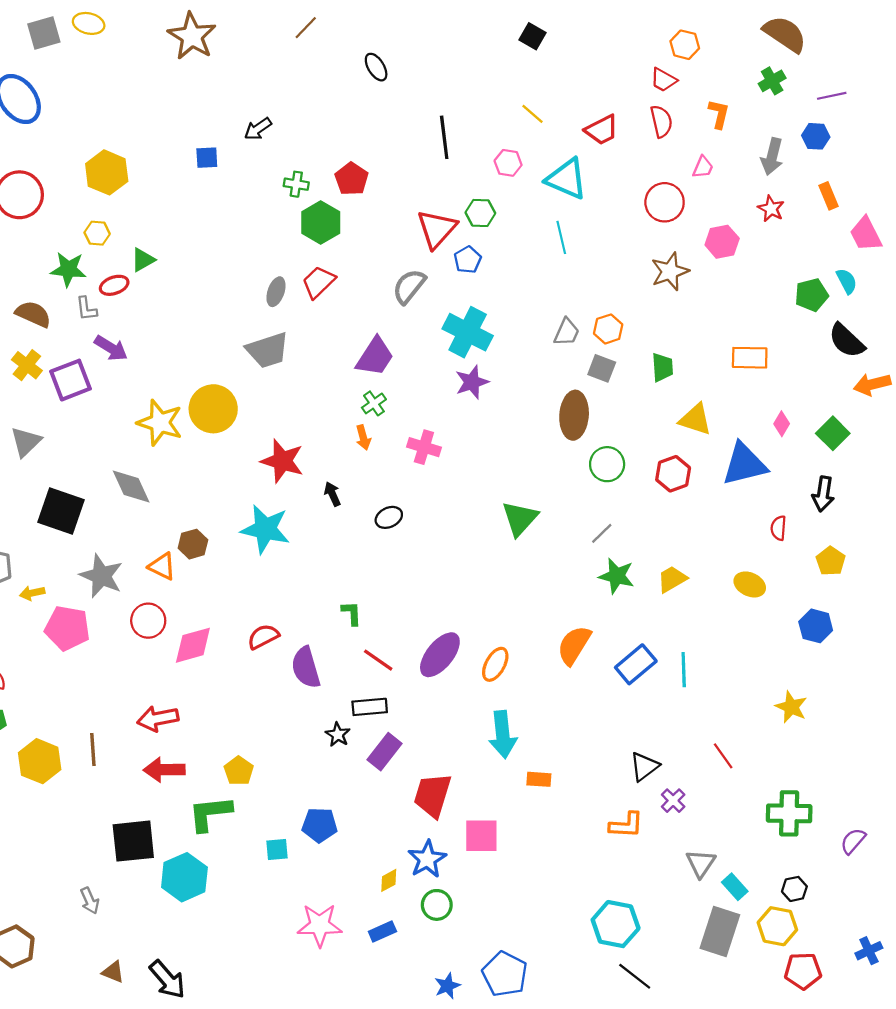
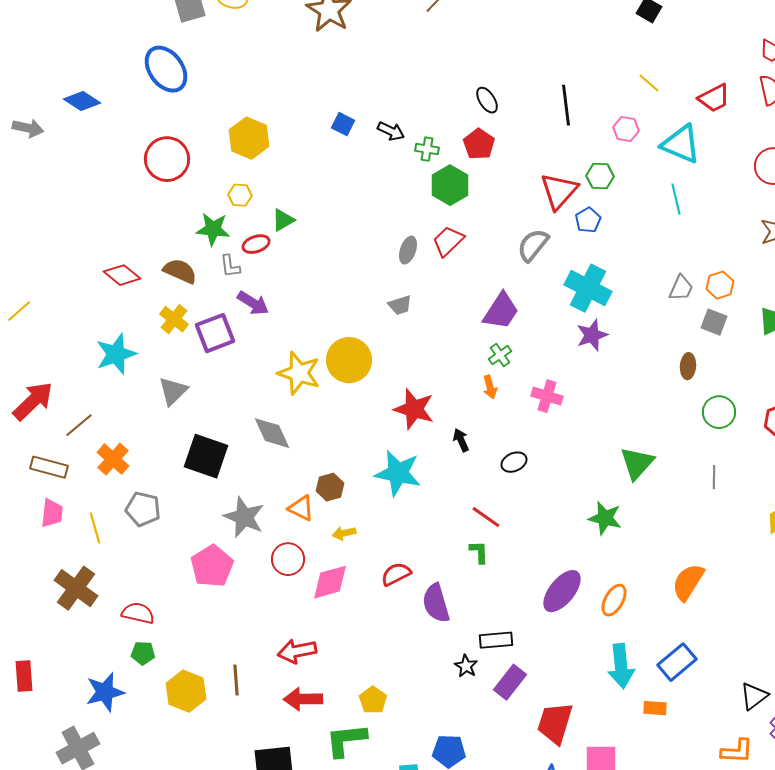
black ellipse: (376, 67) -> (487, 100), moved
black arrow: (258, 129) -> (391, 131), moved, turned -120
blue square: (207, 158) -> (343, 124), turned 30
gray trapezoid: (267, 350) -> (400, 305), size x0.6
brown ellipse: (574, 415) -> (688, 366), size x0.6
gray line: (602, 533) -> (714, 477), turned -45
green star: (617, 576) -> (605, 518), moved
yellow arrow: (32, 593) -> (344, 533), moved
pink pentagon: (67, 628) -> (212, 566), turned 30
red line: (378, 660) -> (486, 517), moved
blue rectangle: (636, 664) -> (677, 662), moved

